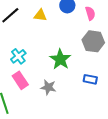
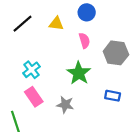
pink semicircle: (90, 13) -> (84, 41), moved

